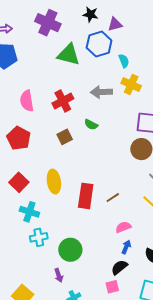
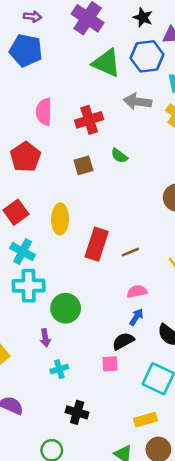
gray arrow: (101, 92) -> (138, 102), moved
cyan cross: (39, 237) -> (29, 286), size x1.4

